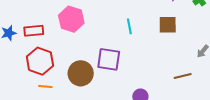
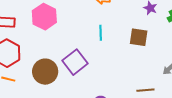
purple square: (109, 59) -> (75, 62), turned 35

